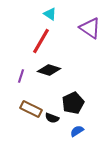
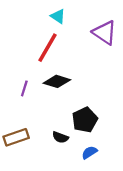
brown rectangle: (31, 109) -> (16, 137), moved, turned -45

